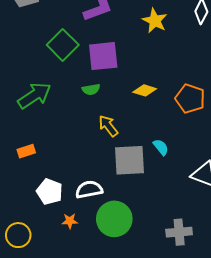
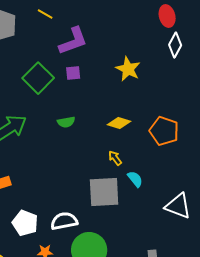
yellow star: (155, 21) -> (128, 69), moved
purple square: (103, 56) -> (73, 73), moved, size x0.5
yellow arrow: (108, 126) -> (115, 158), moved, size x0.7

